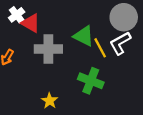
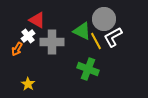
white cross: (17, 15) -> (28, 36), moved
gray circle: (124, 17) -> (104, 19), moved
yellow star: (50, 101) -> (28, 84), moved

